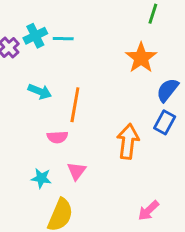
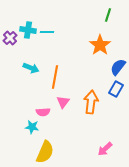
cyan cross: (35, 36) -> (28, 30), turned 35
pink semicircle: (57, 137) -> (43, 112), moved
pink triangle: (76, 171) -> (63, 102), moved

